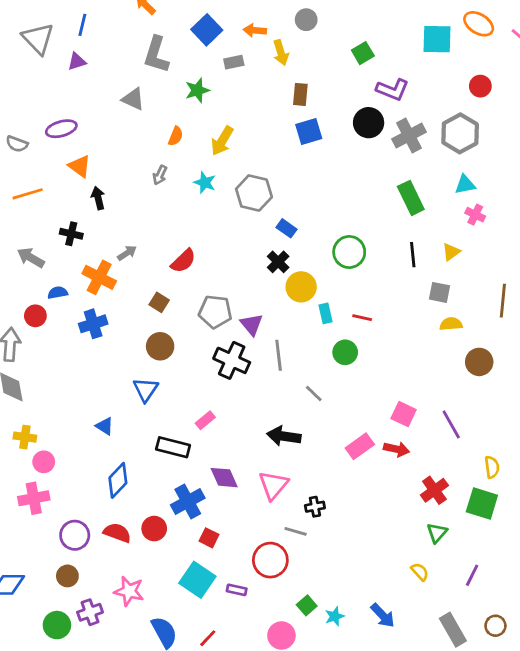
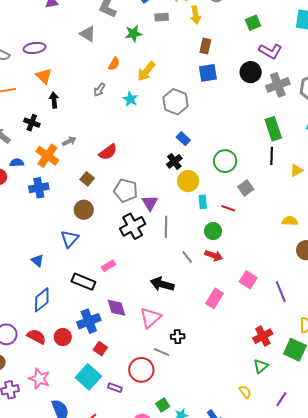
gray hexagon: (254, 193) -> (175, 102), moved
black line: (413, 255) -> (272, 156), moved
gray square: (440, 292) -> (246, 188), moved, turned 35
black cross: (232, 360) -> (133, 226), turned 30
pink rectangle: (360, 446) -> (215, 298), turned -30
red arrow: (396, 449) -> (214, 256), moved

